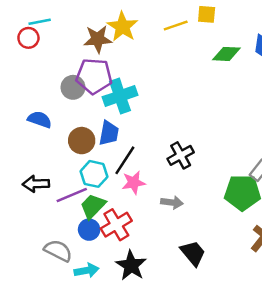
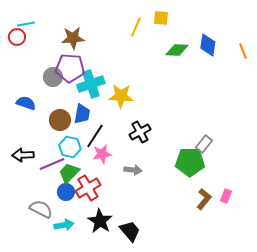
yellow line: (176, 25) -> (136, 27), turned -48
yellow star: (122, 27) -> (121, 96), moved, turned -30
black trapezoid: (193, 253) -> (130, 231), moved

